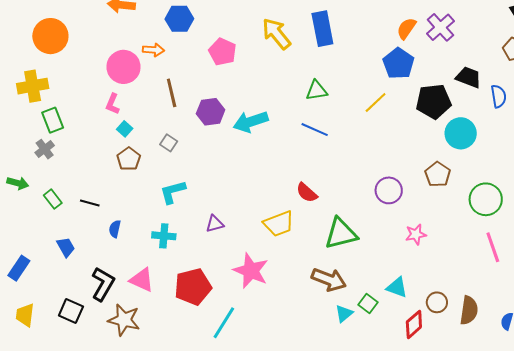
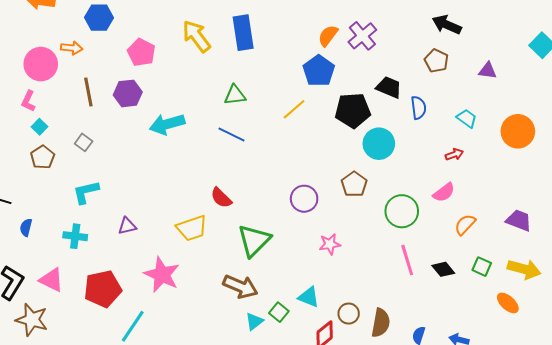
purple hexagon: (211, 112) -> (128, 93), moved
green triangle: (341, 234) -> (254, 240), turned -33

